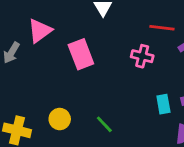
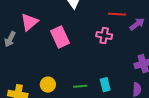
cyan rectangle: (163, 104) -> (105, 85), moved
green line: (104, 124) -> (80, 86), turned -48

